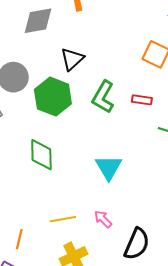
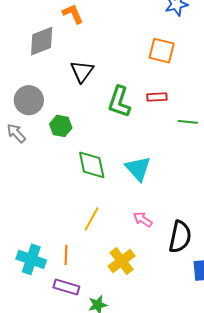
green hexagon: (53, 97) -> (61, 126), moved, size x0.6
green diamond: (41, 155) -> (92, 165), moved
yellow line: (63, 219) -> (92, 219), moved, turned -40

